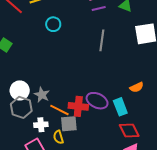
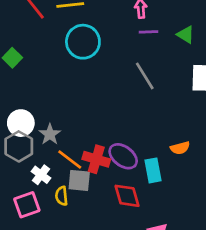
cyan circle: (53, 24) -> (83, 42), size x1.6
gray line: (102, 40) -> (145, 76), turned -50
white cross: (41, 125) -> (41, 175), turned 32
red diamond: (129, 131) -> (127, 196), moved

